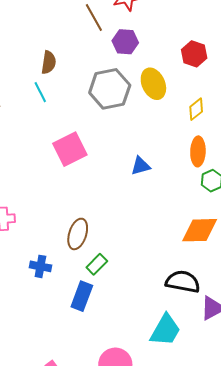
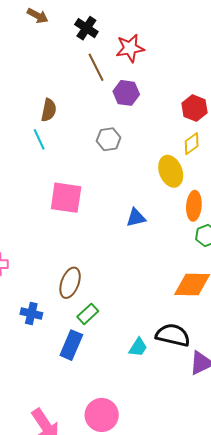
yellow ellipse: (153, 84) -> (171, 171), moved
gray hexagon: (110, 89) -> (109, 139), size x0.6
yellow diamond: (196, 109) -> (192, 144), moved
pink square: (70, 149) -> (66, 198), turned 32
cyan trapezoid: (165, 330) -> (138, 347), moved, size x0.6

